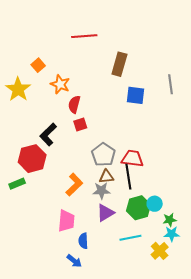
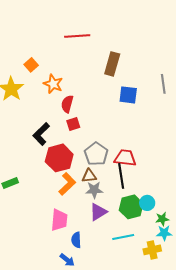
red hexagon: (32, 159) -> (59, 158), moved
brown triangle: (106, 177) -> (89, 176), moved
yellow cross: (160, 251) -> (152, 250), turned 30

